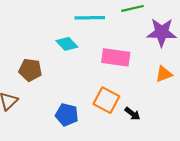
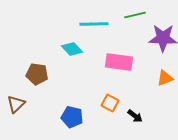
orange square: (106, 100) -> (110, 103), size x0.7

